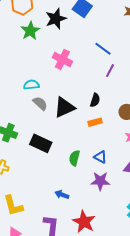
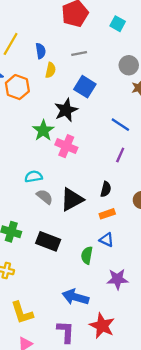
black star: (56, 19) -> (66, 110), moved
green star: (30, 31) -> (43, 130), moved
blue line: (103, 49) -> (120, 125), moved
blue triangle: (100, 157) -> (107, 240), moved
blue arrow: (62, 195) -> (75, 297), size x1.6

